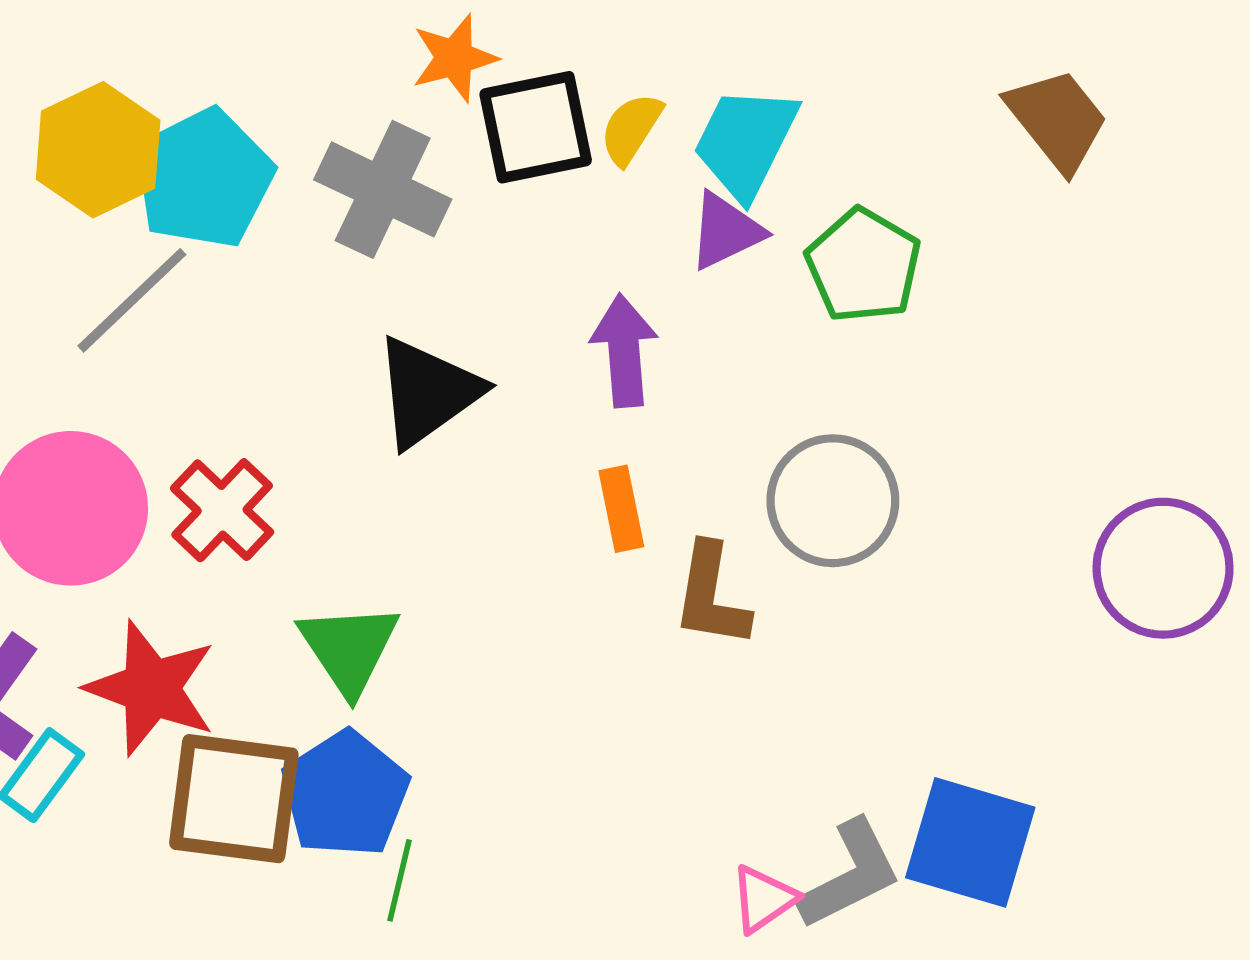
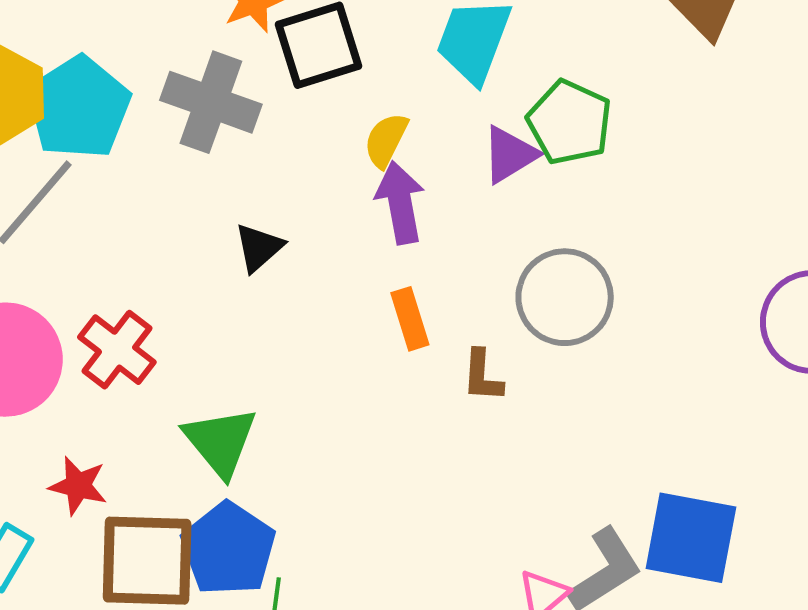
yellow semicircle: (631, 129) -> (386, 140), moved
purple triangle: (726, 231) -> (510, 155), moved
black triangle: (427, 392) -> (259, 248), size x0.6
brown L-shape: (711, 596) -> (482, 376), size x0.7
red star: (151, 688) -> (78, 486), size x0.6

